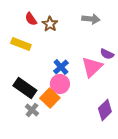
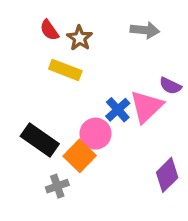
yellow rectangle: (21, 44) -> (65, 70), moved
blue cross: (61, 67) -> (118, 110), moved
gray cross: (32, 110) -> (57, 186), moved, turned 32

